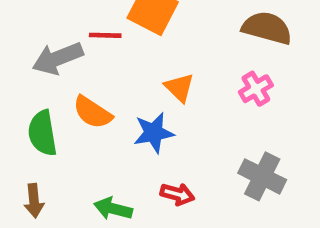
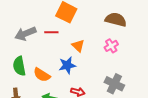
red line: (105, 35) -> (51, 32), moved
orange semicircle: (92, 112) -> (42, 75), moved

